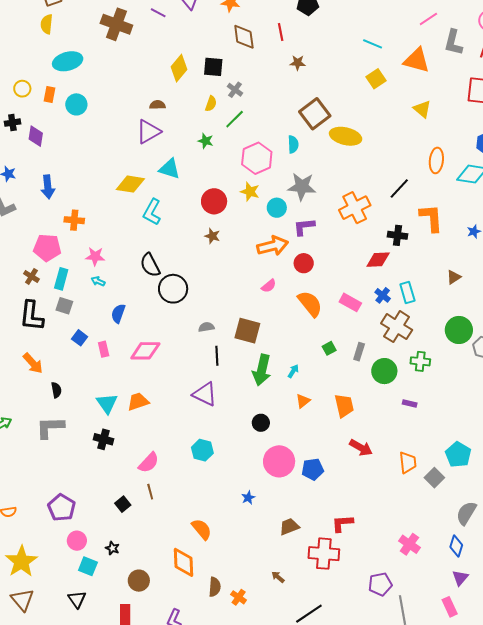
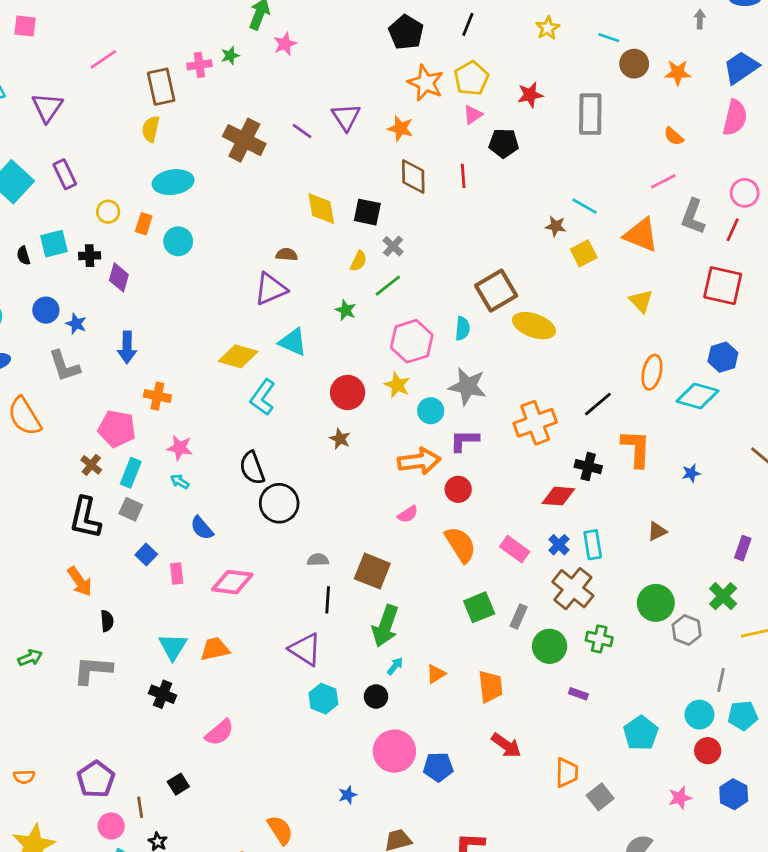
brown star: (298, 63) -> (556, 226), moved
yellow diamond: (179, 68) -> (321, 209), turned -56
blue semicircle: (118, 314) -> (202, 528), turned -66
green square: (329, 348) -> (479, 607), size x1.6
cyan arrow: (293, 371) -> (395, 666), moved
cyan hexagon: (202, 450) -> (323, 699), moved
cyan pentagon: (458, 455) -> (641, 733), moved
brown line: (150, 492) -> (140, 807), moved

